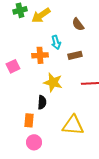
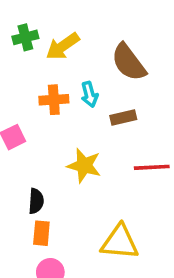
brown semicircle: (78, 24) -> (129, 62), size x1.6
orange cross: (40, 55) -> (54, 100), moved
black semicircle: (42, 102) -> (36, 201), moved

